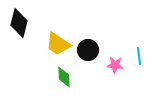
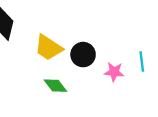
green diamond: (64, 77) -> (55, 86), turned -35

